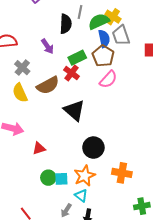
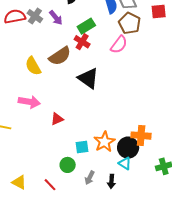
brown pentagon: (103, 56) -> (130, 23), moved
gray cross: (22, 68) -> (35, 16), moved
black circle: (93, 148) -> (128, 148), moved
green circle: (48, 178) -> (68, 165), moved
cyan triangle: (81, 196) -> (125, 163), moved

